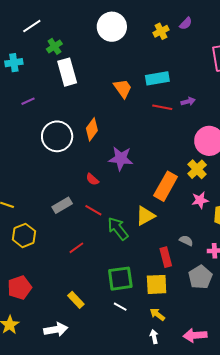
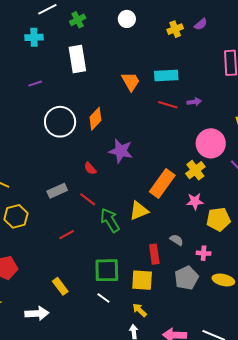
white circle: (112, 27) -> (127, 19), size x0.6
green cross: (54, 46) -> (78, 20), moved
cyan cross: (14, 63) -> (34, 37), moved

